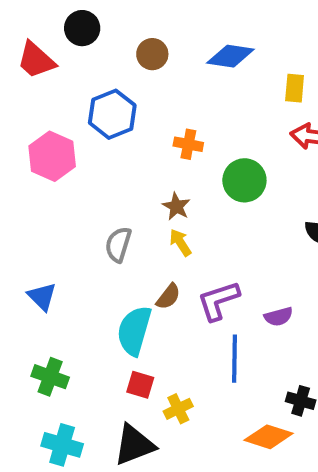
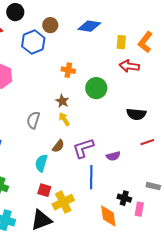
blue hexagon: (112, 114) -> (33, 42), moved
cyan semicircle: (134, 331) -> (41, 163), size x0.7
yellow cross: (178, 409) -> (63, 202), size x1.5
orange diamond: (269, 437) -> (108, 216), turned 65

